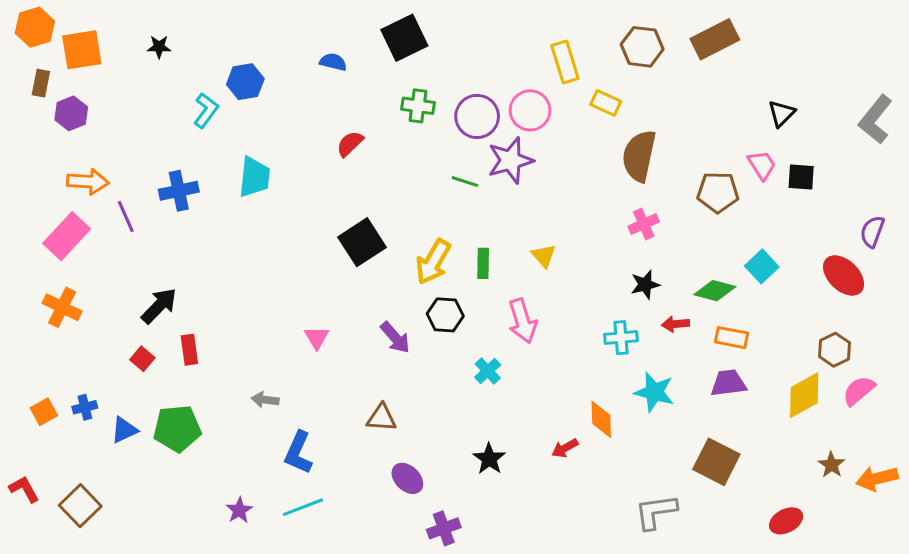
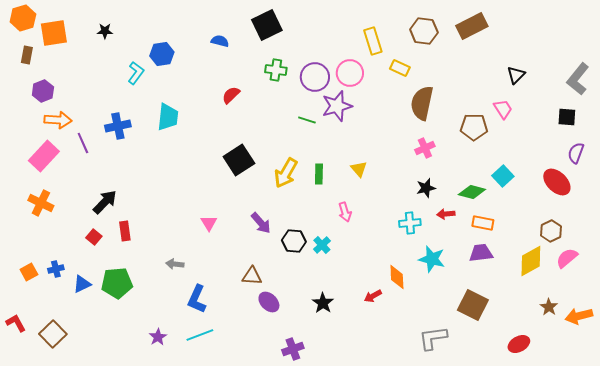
purple hexagon: (71, 113) -> (43, 91), moved
black square: (801, 177) -> (567, 117), moved
black hexagon: (445, 315) -> (294, 241), moved
pink arrow: (523, 321) -> (345, 212), size x0.7
purple ellipse: (407, 478) -> (269, 302), moved

